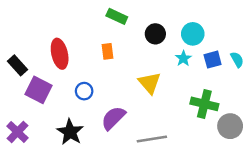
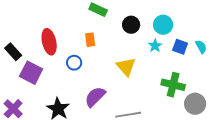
blue square: (213, 60) -> (180, 47), turned 35
blue circle: (84, 91) -> (74, 63), moved

